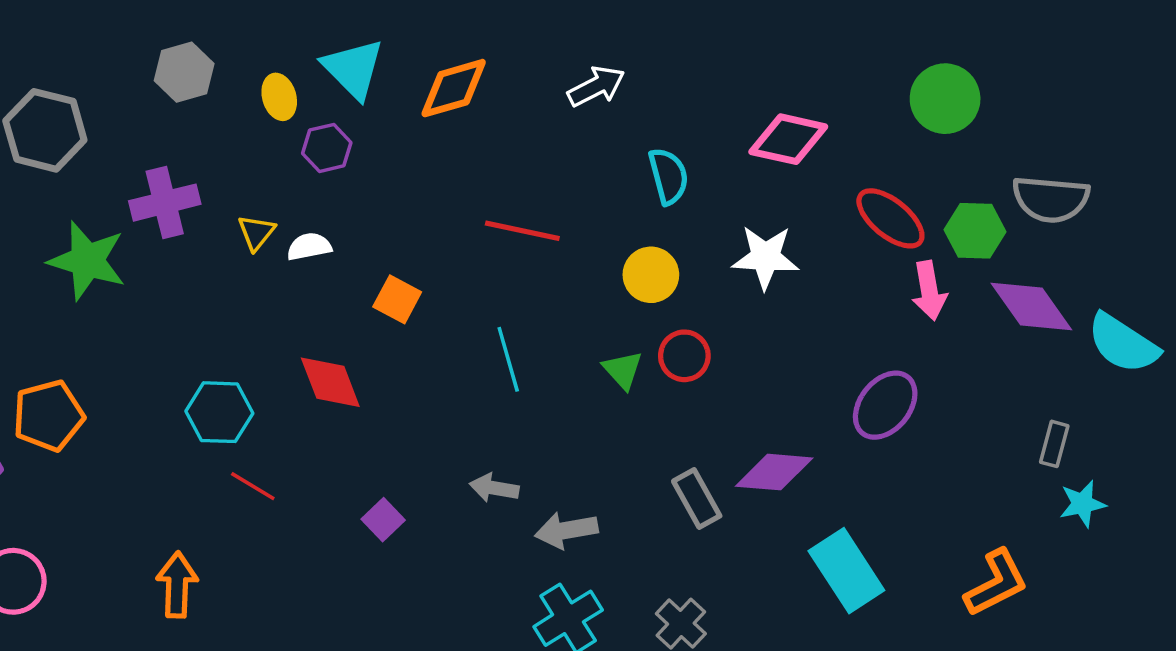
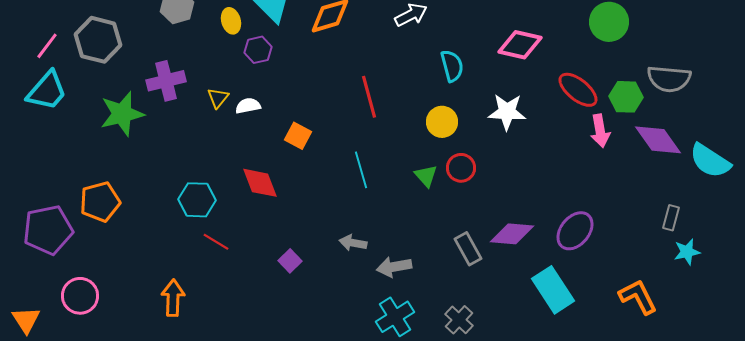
red line: (522, 231) -> (369, 97), turned 63
green star: (87, 261) -> (122, 114), turned -30
purple ellipse: (885, 405) -> (575, 231), moved
orange L-shape: (996, 583) -> (638, 297), turned -90

